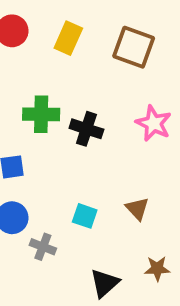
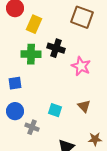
yellow rectangle: (68, 38) -> (34, 24), moved
pink star: (154, 123) -> (81, 66), moved
black cross: (86, 129) -> (56, 48), moved

